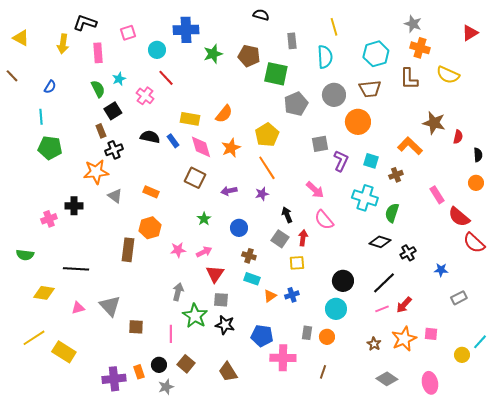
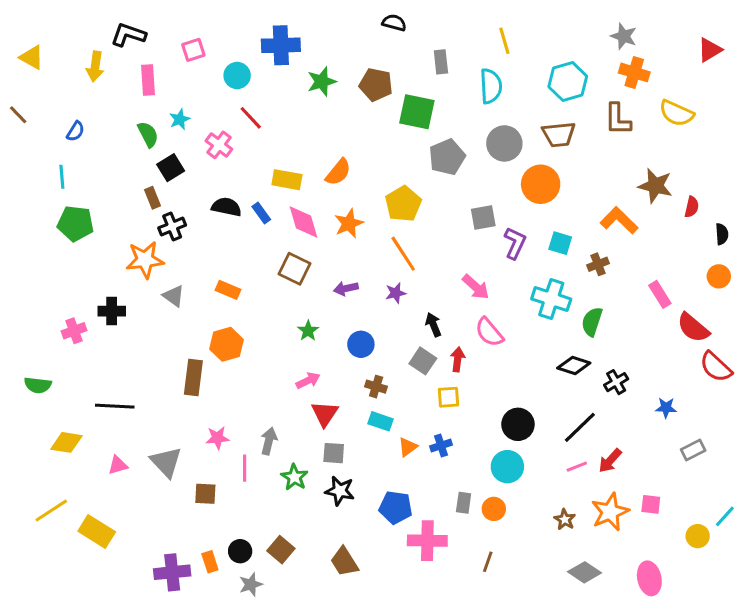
pink star: (178, 250) -> (217, 438), moved
green star: (195, 316) -> (294, 477), size x0.7
pink line: (171, 334) -> (245, 468), moved

